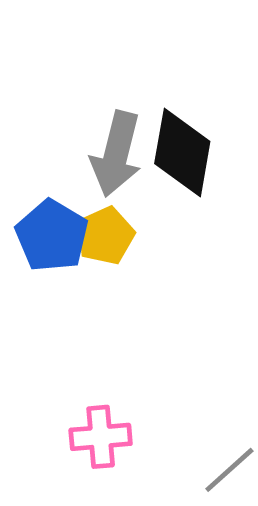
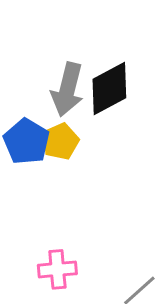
black diamond: (182, 152) -> (109, 88), turned 52

